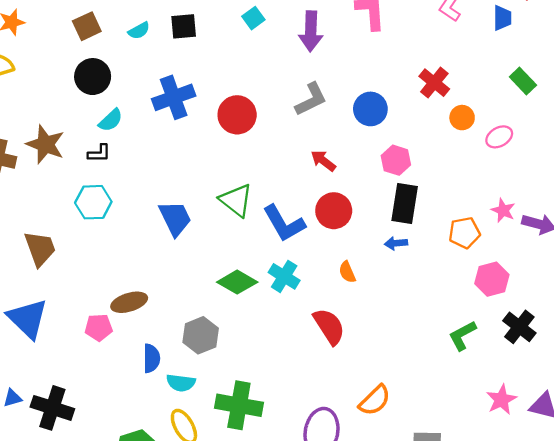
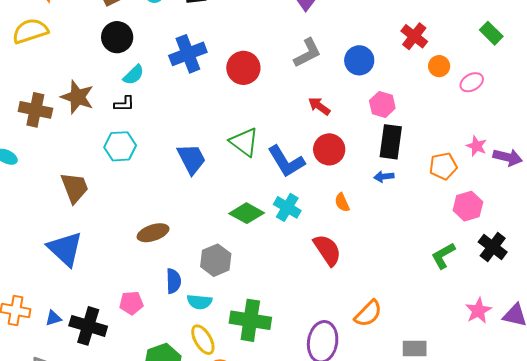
pink pentagon: (99, 327) -> (131, 303), moved

